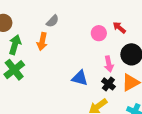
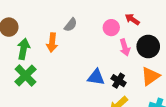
gray semicircle: (53, 21) -> (71, 25), moved
pink arrow: (109, 64) -> (125, 47), moved
black cross: (108, 84) -> (119, 81), moved

